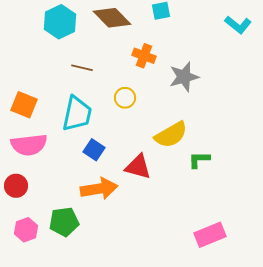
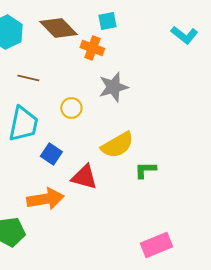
orange cross: (144, 56) -> (92, 48), moved
gray star: (184, 77) -> (113, 87), moved
blue square: (94, 150) -> (51, 154), moved

